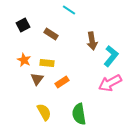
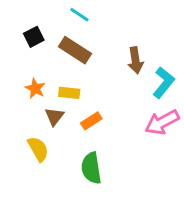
cyan line: (69, 10) -> (79, 15), moved
brown rectangle: (51, 34) -> (75, 50), size x1.5
yellow semicircle: (44, 112) -> (38, 149), moved
green semicircle: (79, 114) -> (91, 168), moved

